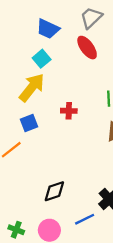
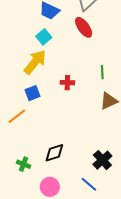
blue line: (85, 219) -> (89, 184), moved, turned 66
green cross: (16, 230) -> (24, 164), moved

